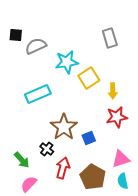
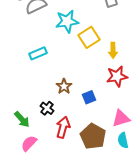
cyan rectangle: (38, 94) -> (38, 53), size x0.7
brown star: (64, 127) -> (64, 86), size x0.6

